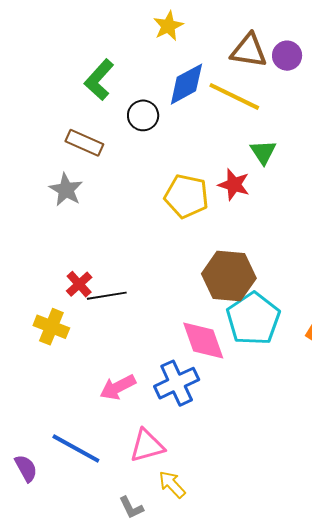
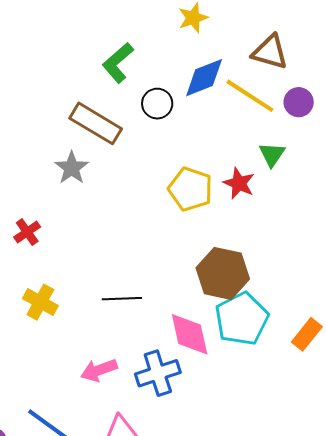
purple circle: (287, 56) -> (299, 102), moved
brown rectangle: (84, 143) -> (96, 123), size x1.4
red cross: (79, 284) -> (27, 232), moved
black line: (107, 296) -> (122, 299), moved

